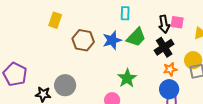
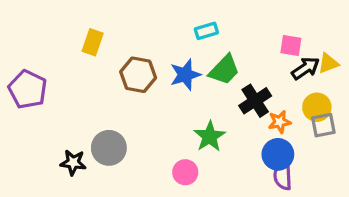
cyan rectangle: (125, 13) -> (206, 31), turned 72
black arrow: (164, 24) -> (306, 68), moved, turned -114
black cross: (164, 47) -> (255, 101), moved
purple pentagon: (15, 74) -> (28, 89), moved

